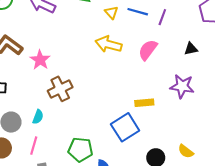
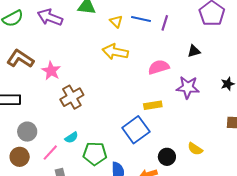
pink semicircle: (148, 50) -> (159, 67), moved, turned 40
cyan semicircle: (38, 117) -> (71, 138), moved, turned 40
pink line: (34, 146) -> (50, 153), turned 30

